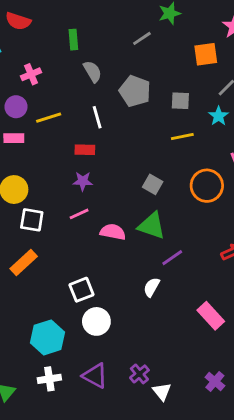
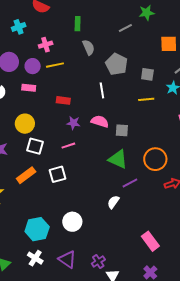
white line: (97, 117) -> (102, 90), moved
yellow line: (49, 118) -> (55, 65), moved
red rectangle: (85, 150) -> (63, 100), moved
gray square: (153, 184) -> (122, 130), turned -32
orange circle: (207, 186) -> (155, 159), moved
pink semicircle: (113, 232) -> (100, 121), moved
white square: (81, 290) -> (57, 174), moved
pink rectangle: (211, 316) -> (150, 241), moved
white cross: (49, 379) -> (35, 258), turned 35

